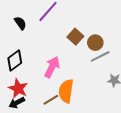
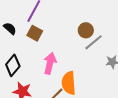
brown square: (75, 37) -> (35, 33), moved

